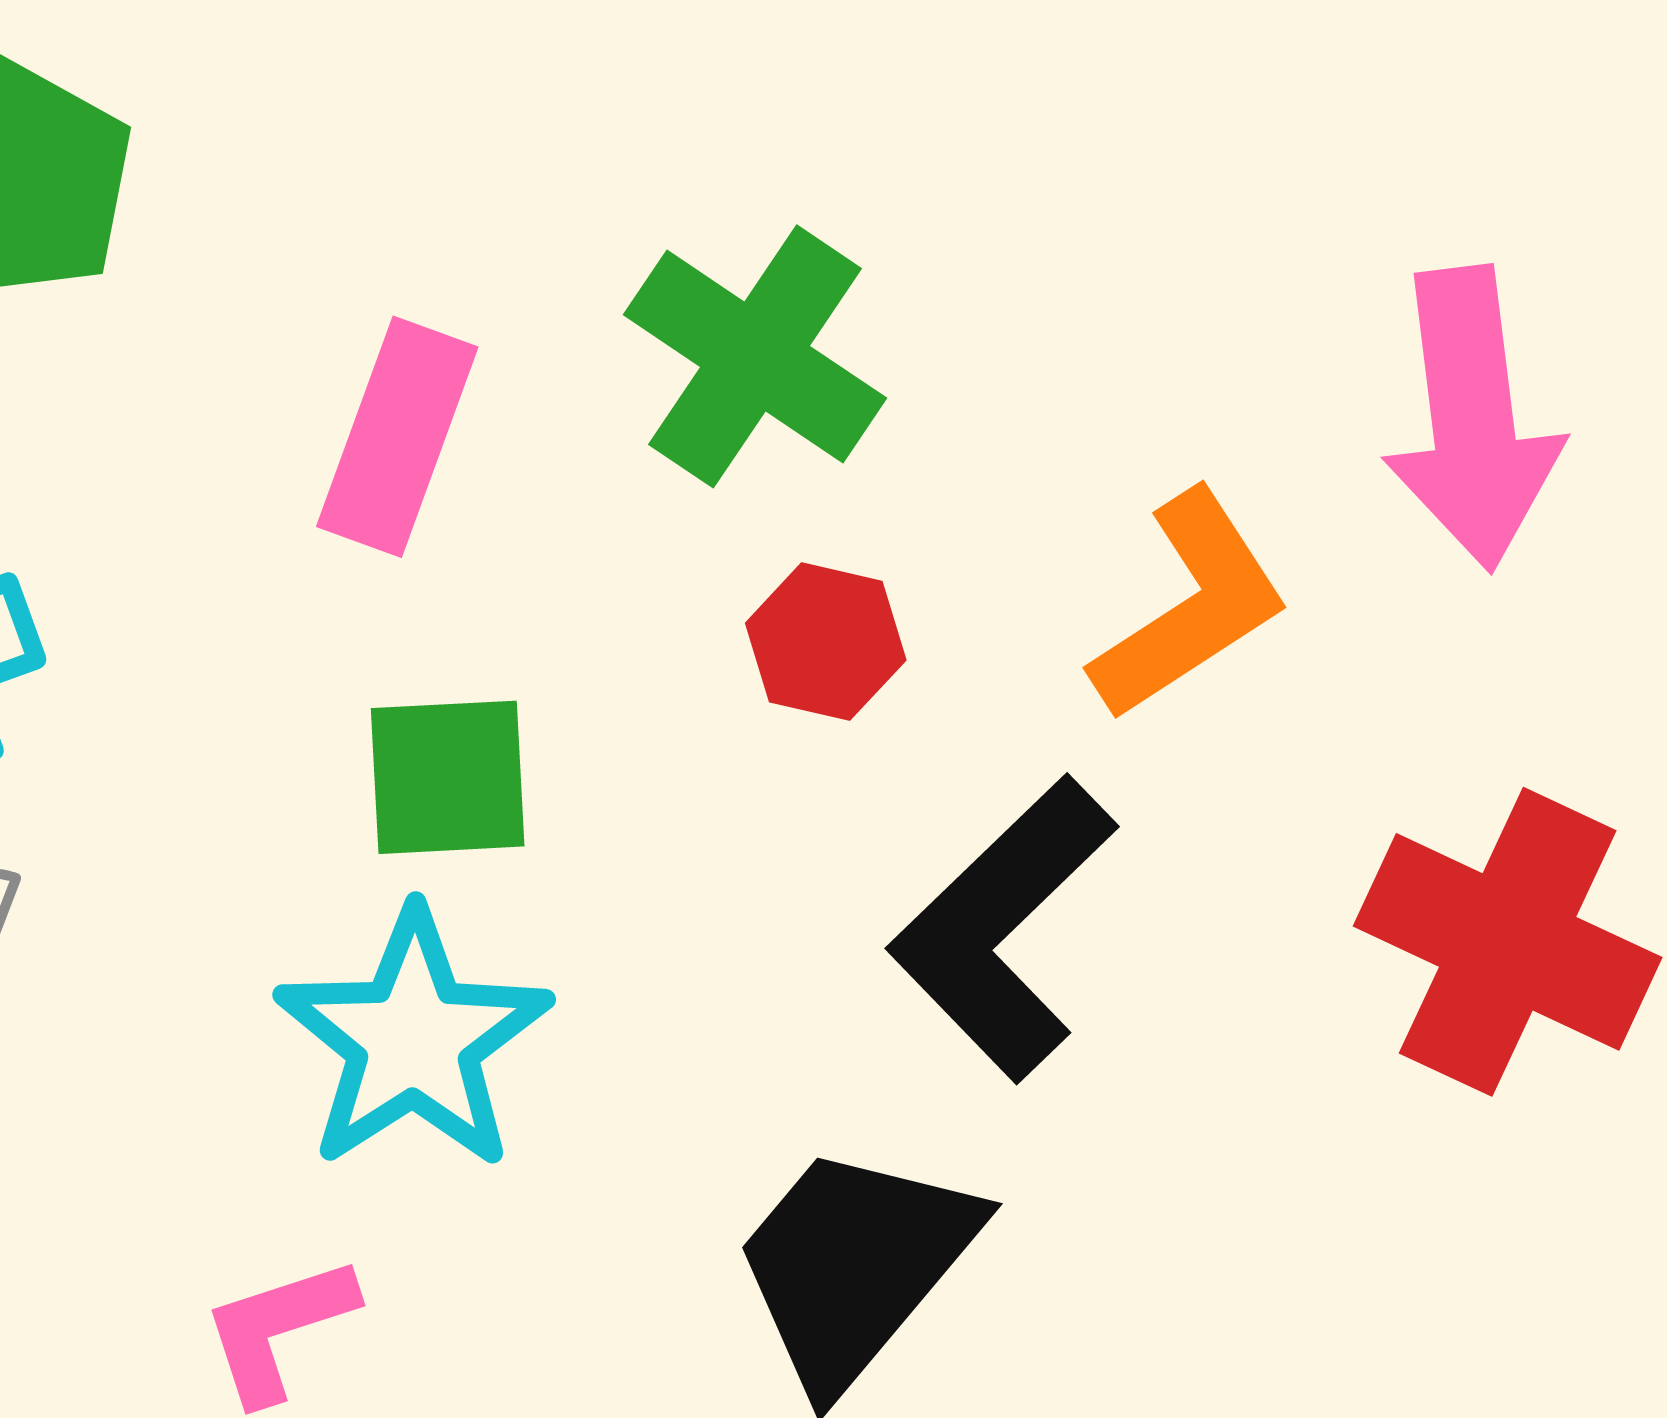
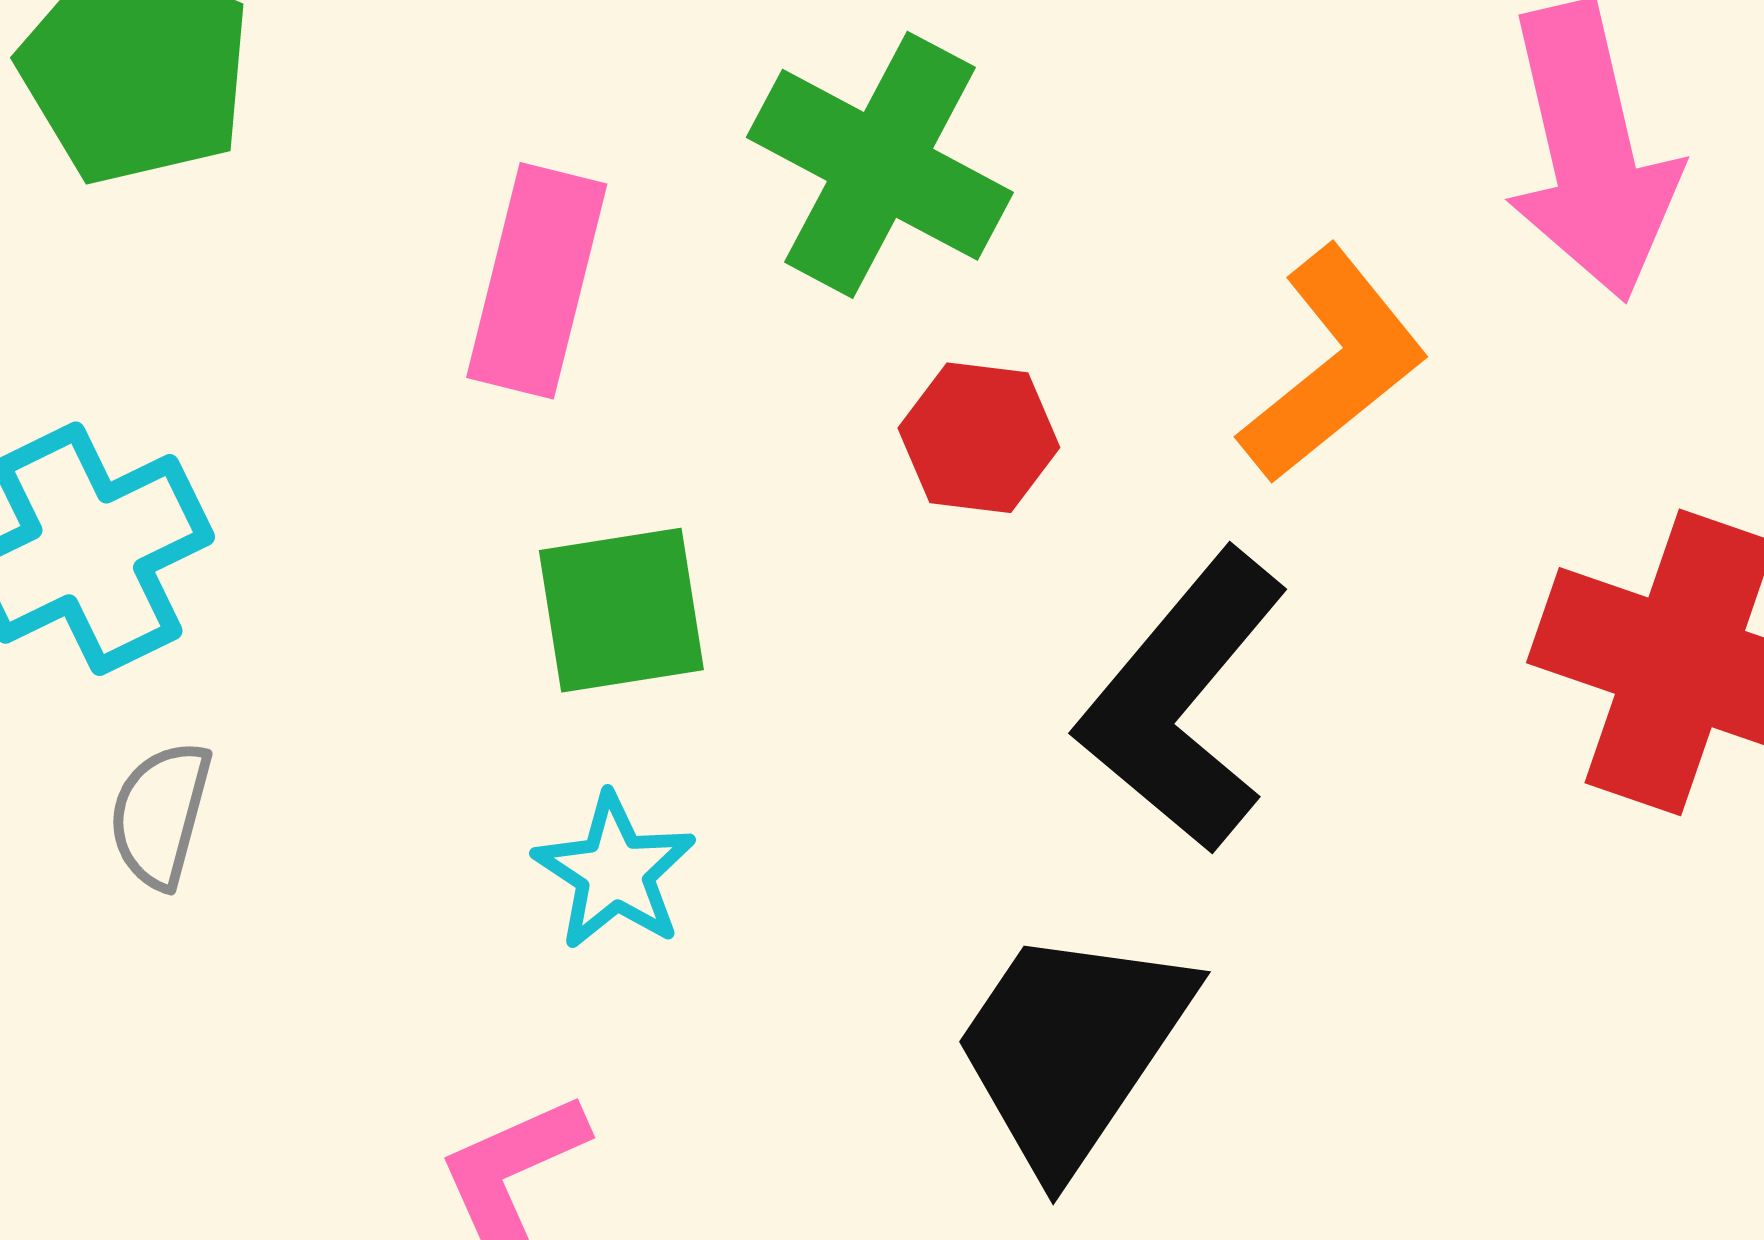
cyan star: (413, 1040) -> (615, 872), size x0.6

